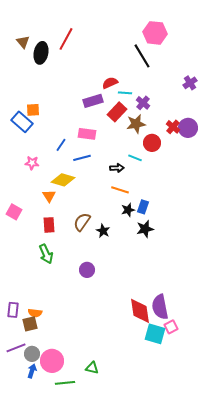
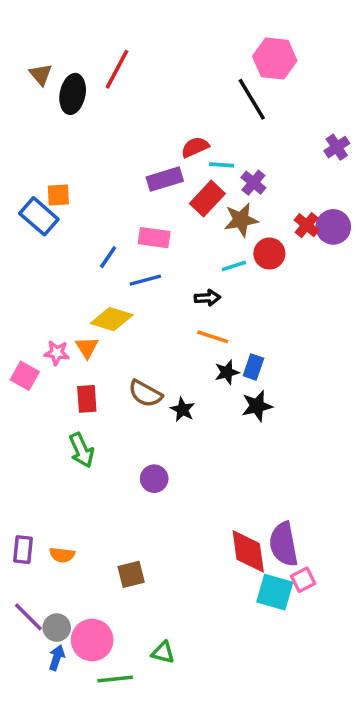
cyan line: (135, 158) -> (234, 266), moved, turned -40
pink star: (32, 163) -> (57, 353), moved
brown semicircle: (82, 222) -> (145, 394), turned -96
brown square: (30, 324) -> (131, 574), moved
purple line: (16, 348) -> (28, 617), turned 66

